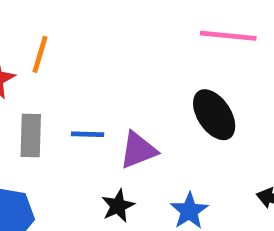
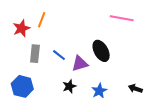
black ellipse: (214, 115) -> (101, 51), moved
blue line: (88, 134) -> (59, 55), turned 32

